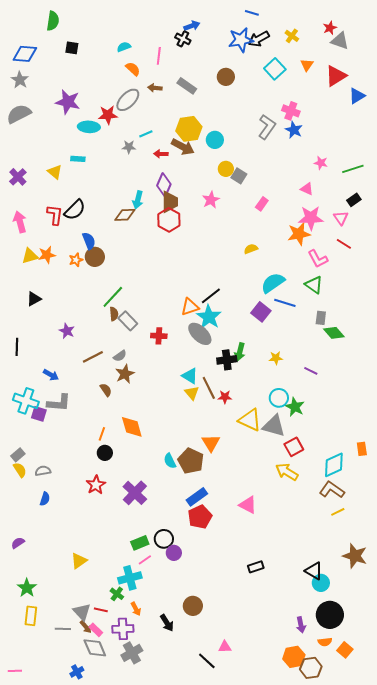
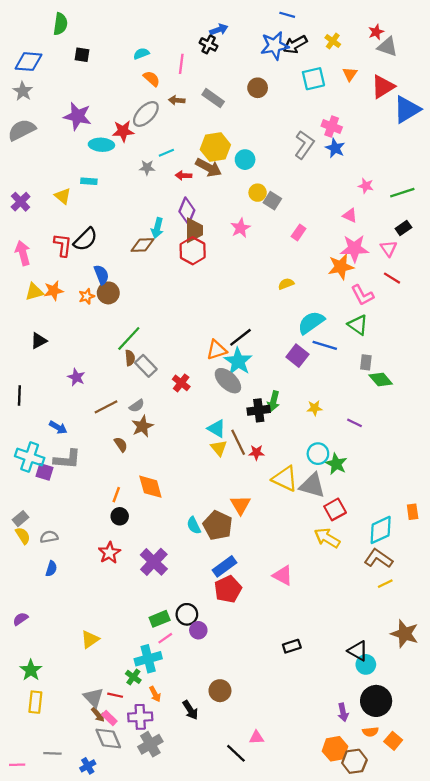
cyan square: (275, 69) -> (313, 79), turned 30
blue triangle: (357, 96) -> (407, 109), size x1.5
red cross: (159, 336) -> (181, 383), turned 35
gray line: (63, 629) -> (52, 753), moved

